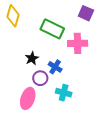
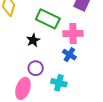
black star: (32, 58) -> (33, 40), moved
blue cross: (55, 67) -> (69, 55), moved

